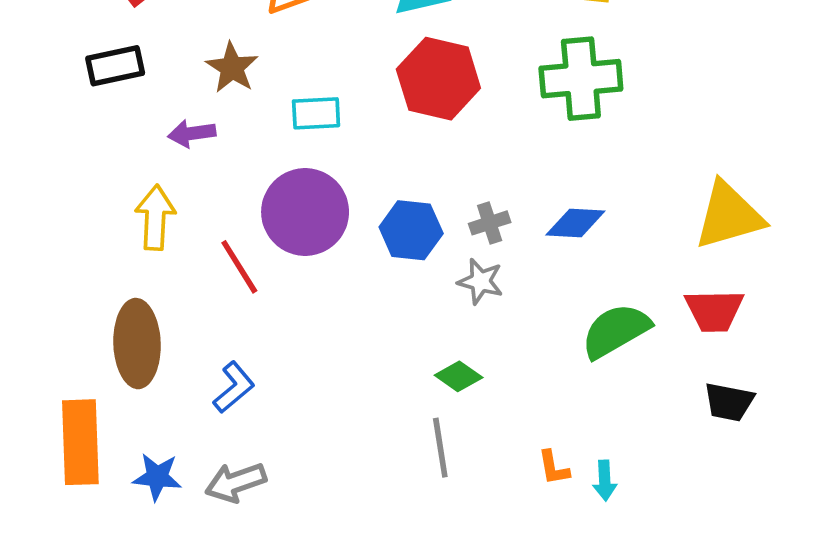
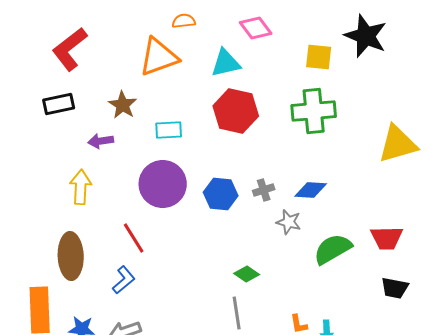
yellow triangle: (729, 216) -> (398, 144), moved
red line: (239, 267) -> (134, 238), moved
gray star: (480, 281) -> (289, 222), moved

